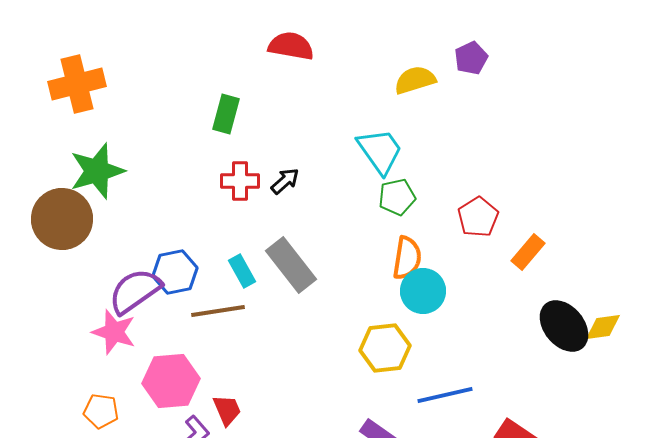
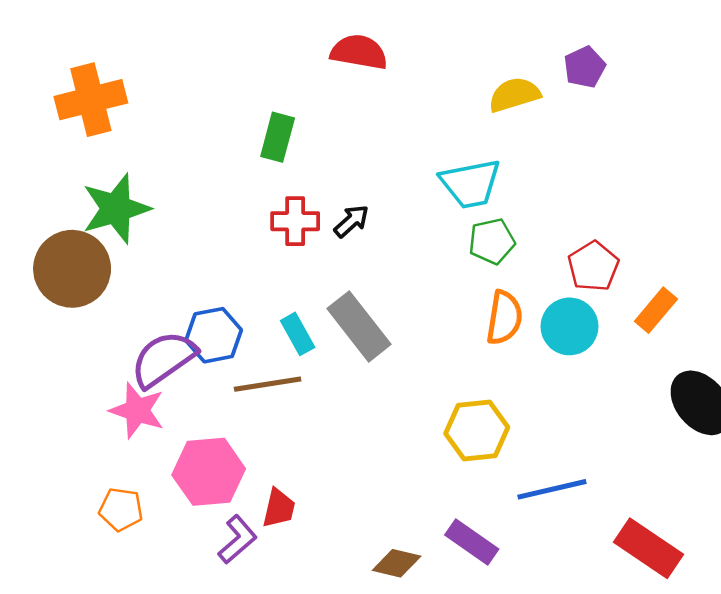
cyan trapezoid: (380, 151) -> (471, 184), turned 114
cyan circle: (423, 291) -> (570, 326), moved
red trapezoid: (227, 410) -> (279, 508), turned 36

